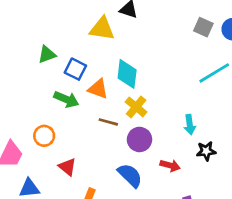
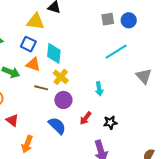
gray square: (203, 27) -> (108, 19), turned -32
blue square: (75, 69) -> (28, 44), moved
black star: (206, 151) -> (110, 122), moved
red arrow: (170, 165) -> (86, 118), turned 112

